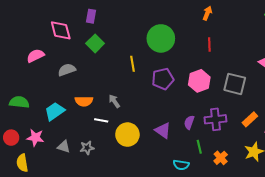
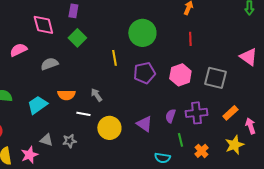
pink star: (35, 138) -> (29, 155), moved, turned -30

